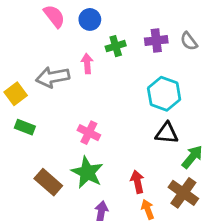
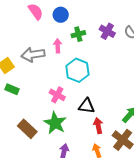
purple cross: (156, 41) -> (107, 31), turned 35
cyan hexagon: (164, 94) -> (77, 70), moved
black triangle: (167, 133) -> (87, 106), moved
red arrow: (137, 182) -> (98, 126), moved

